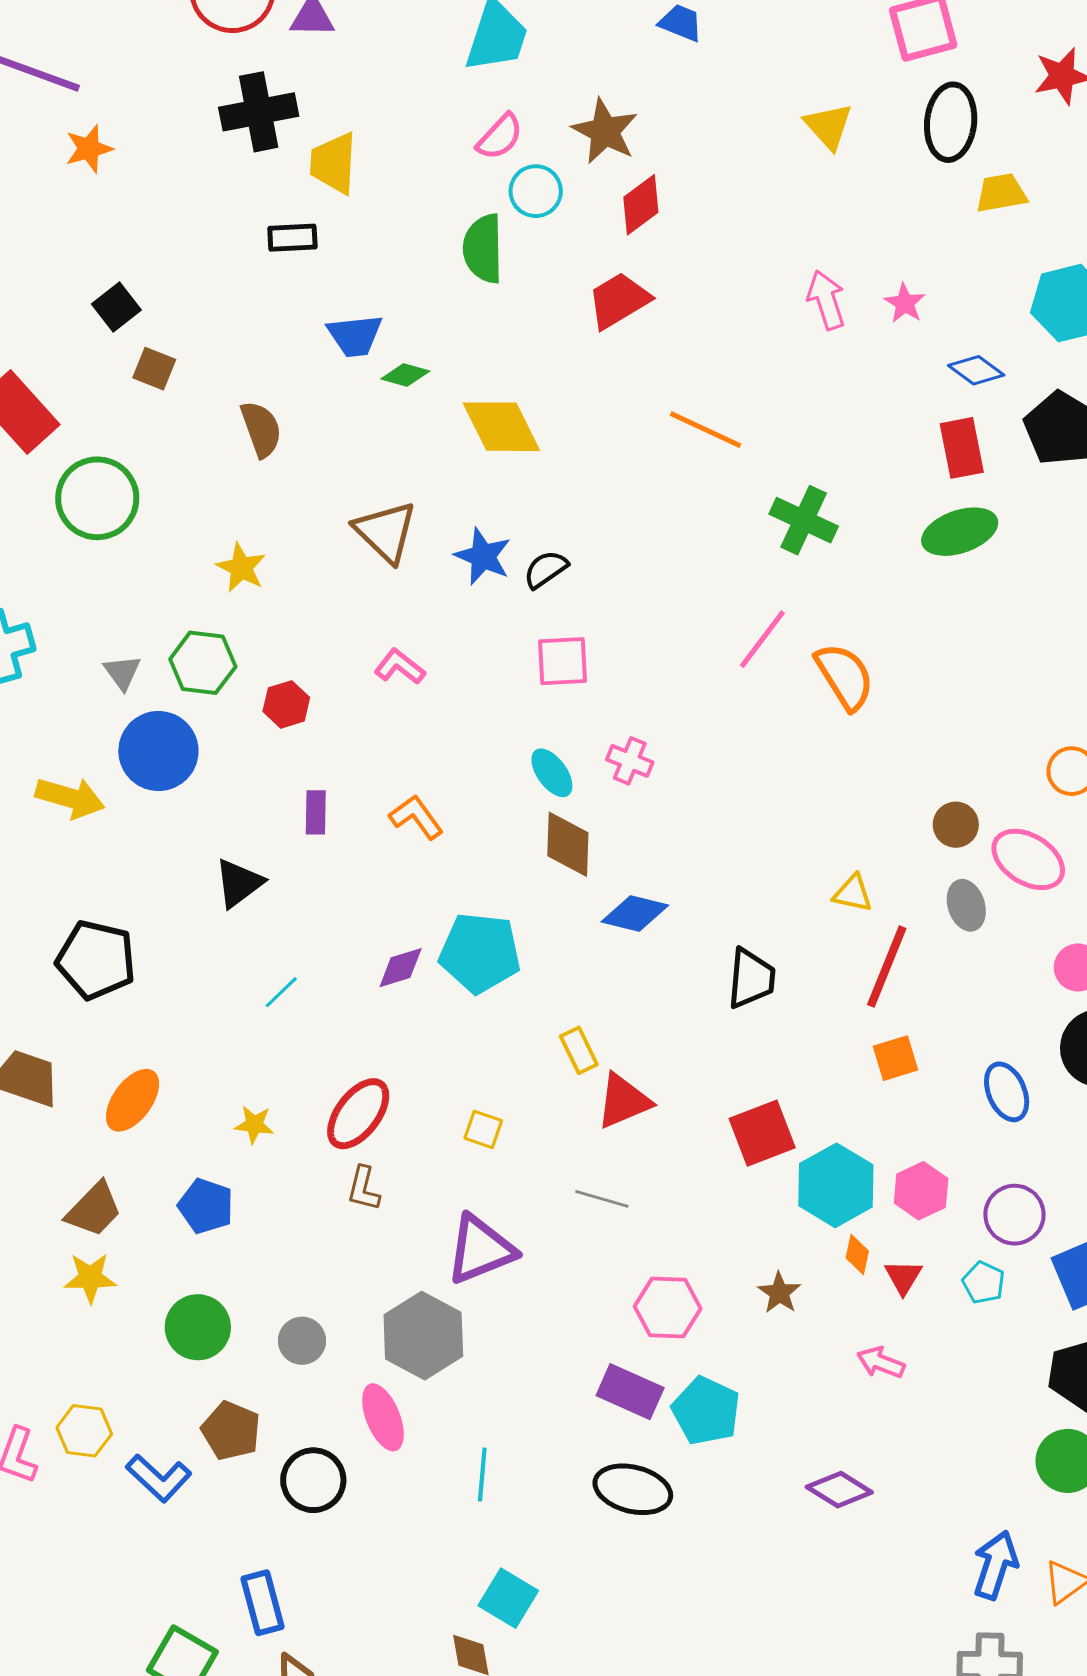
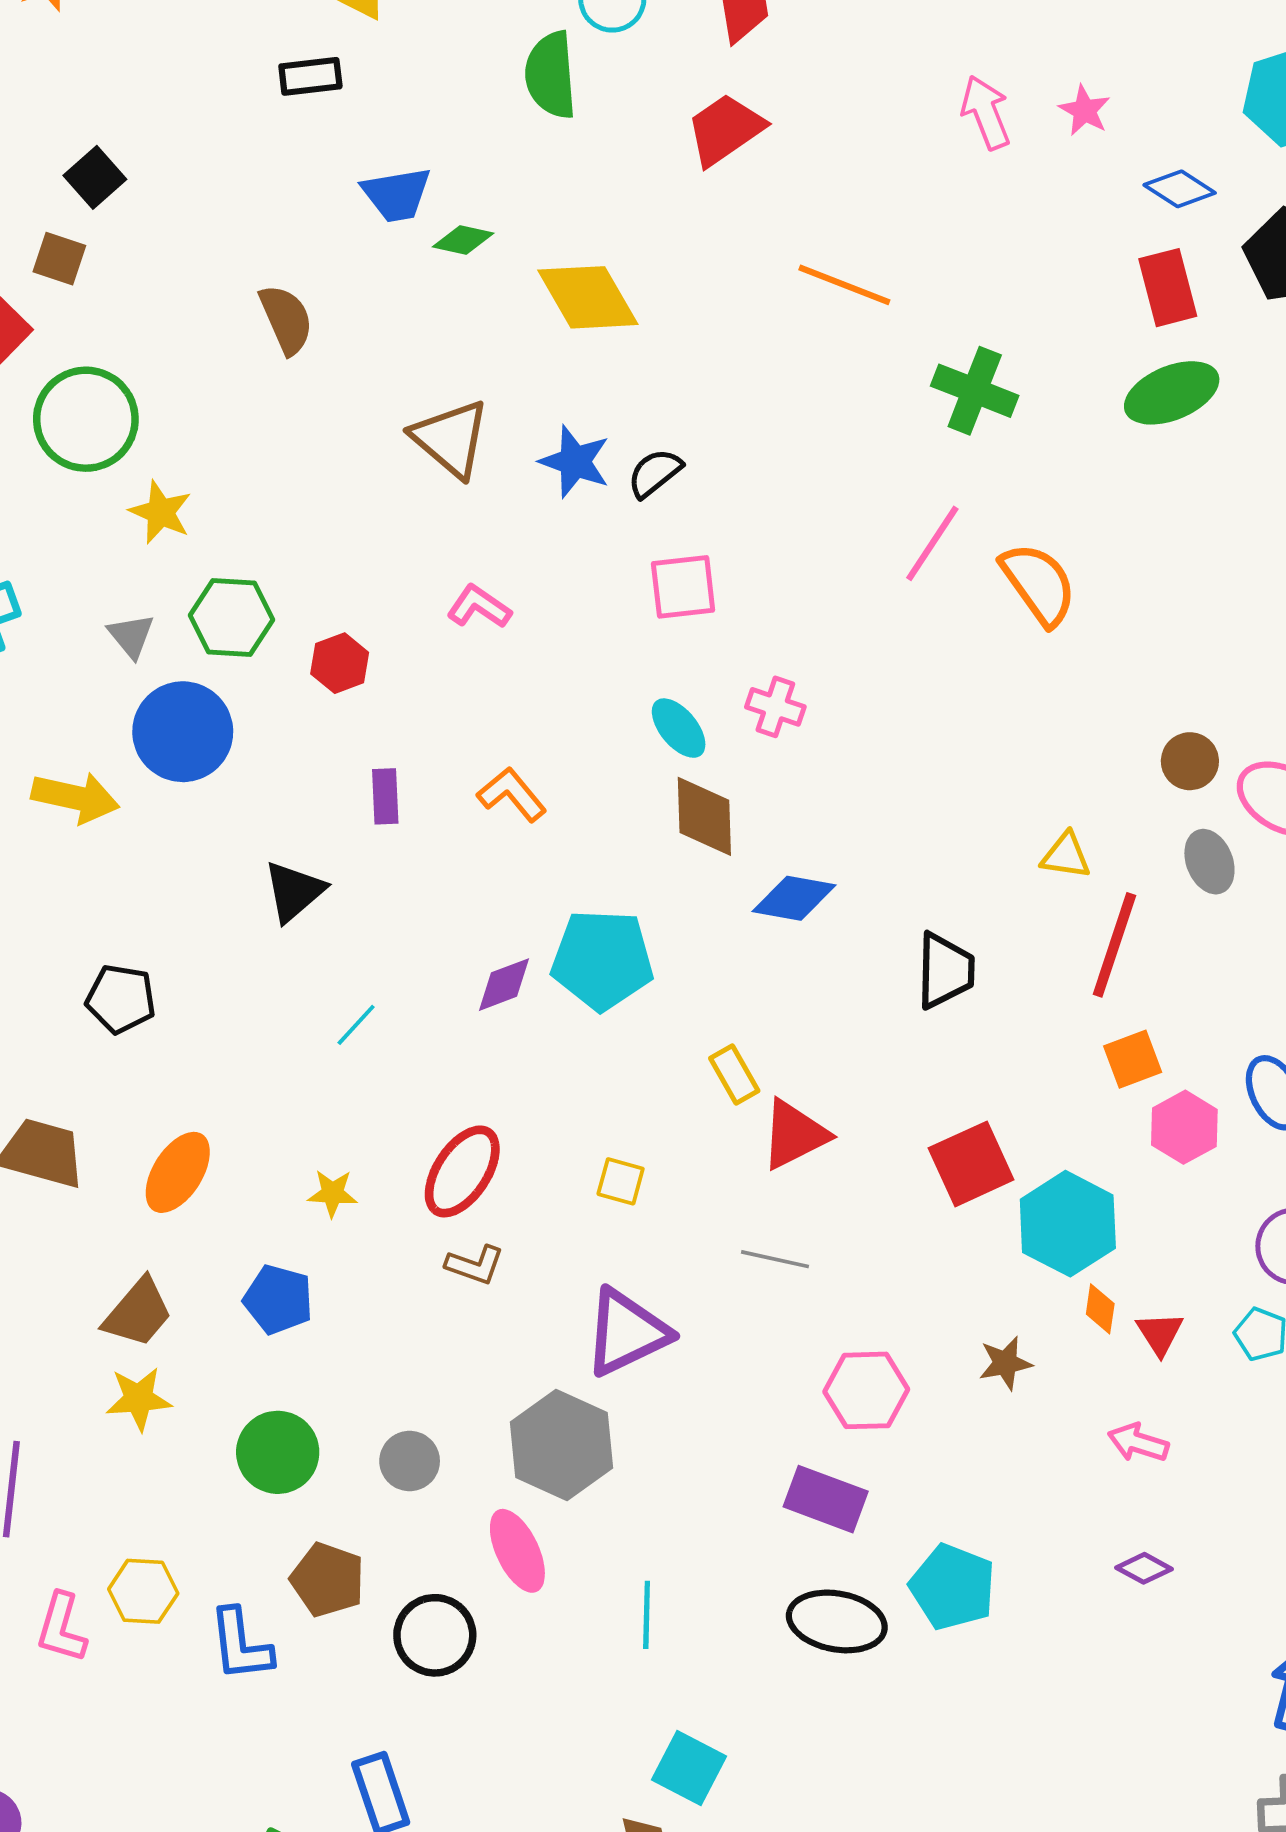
brown square: (154, 369) -> (59, 259), moved
yellow star: (241, 568) -> (161, 512), moved
black pentagon: (96, 960) -> (121, 999), size x0.7
brown L-shape: (364, 1188) -> (475, 1265), turned -81
pink hexagon: (921, 1191) -> (1184, 1127), moved
brown star: (779, 1293) -> (1005, 1363), turned 30
cyan pentagon: (706, 1411) -> (953, 1587), moved
blue L-shape: (159, 1478) -> (241, 1645), turned 44
purple diamond: (839, 1490) -> (1144, 1568), moved, size x0.7

